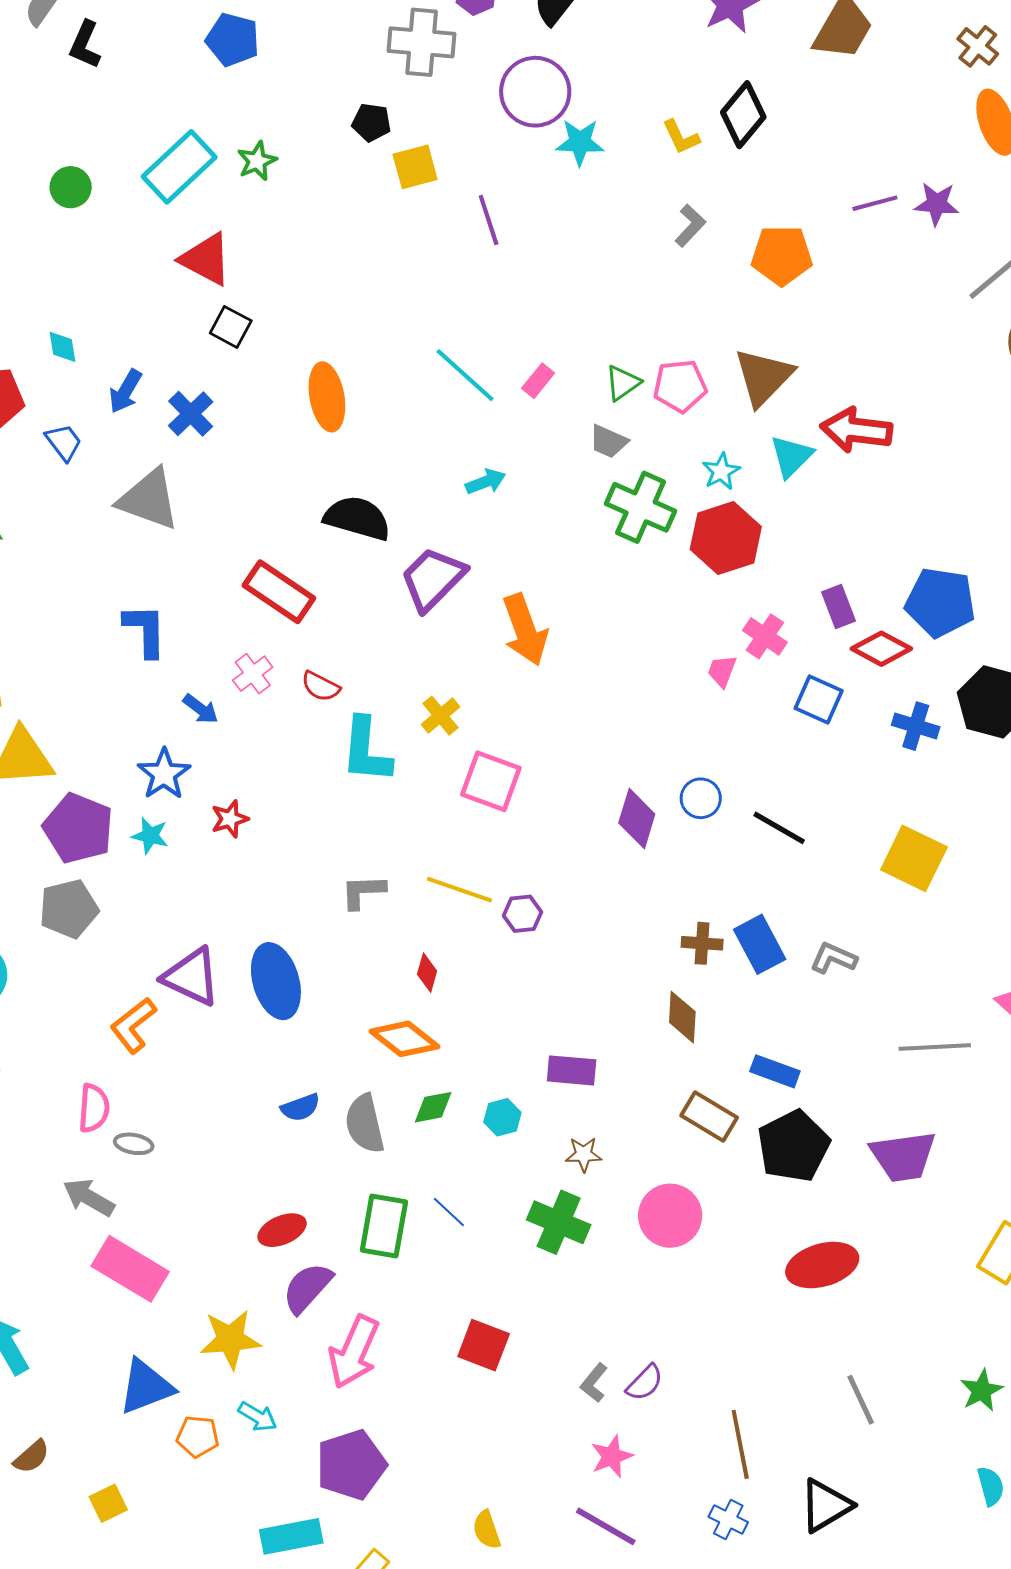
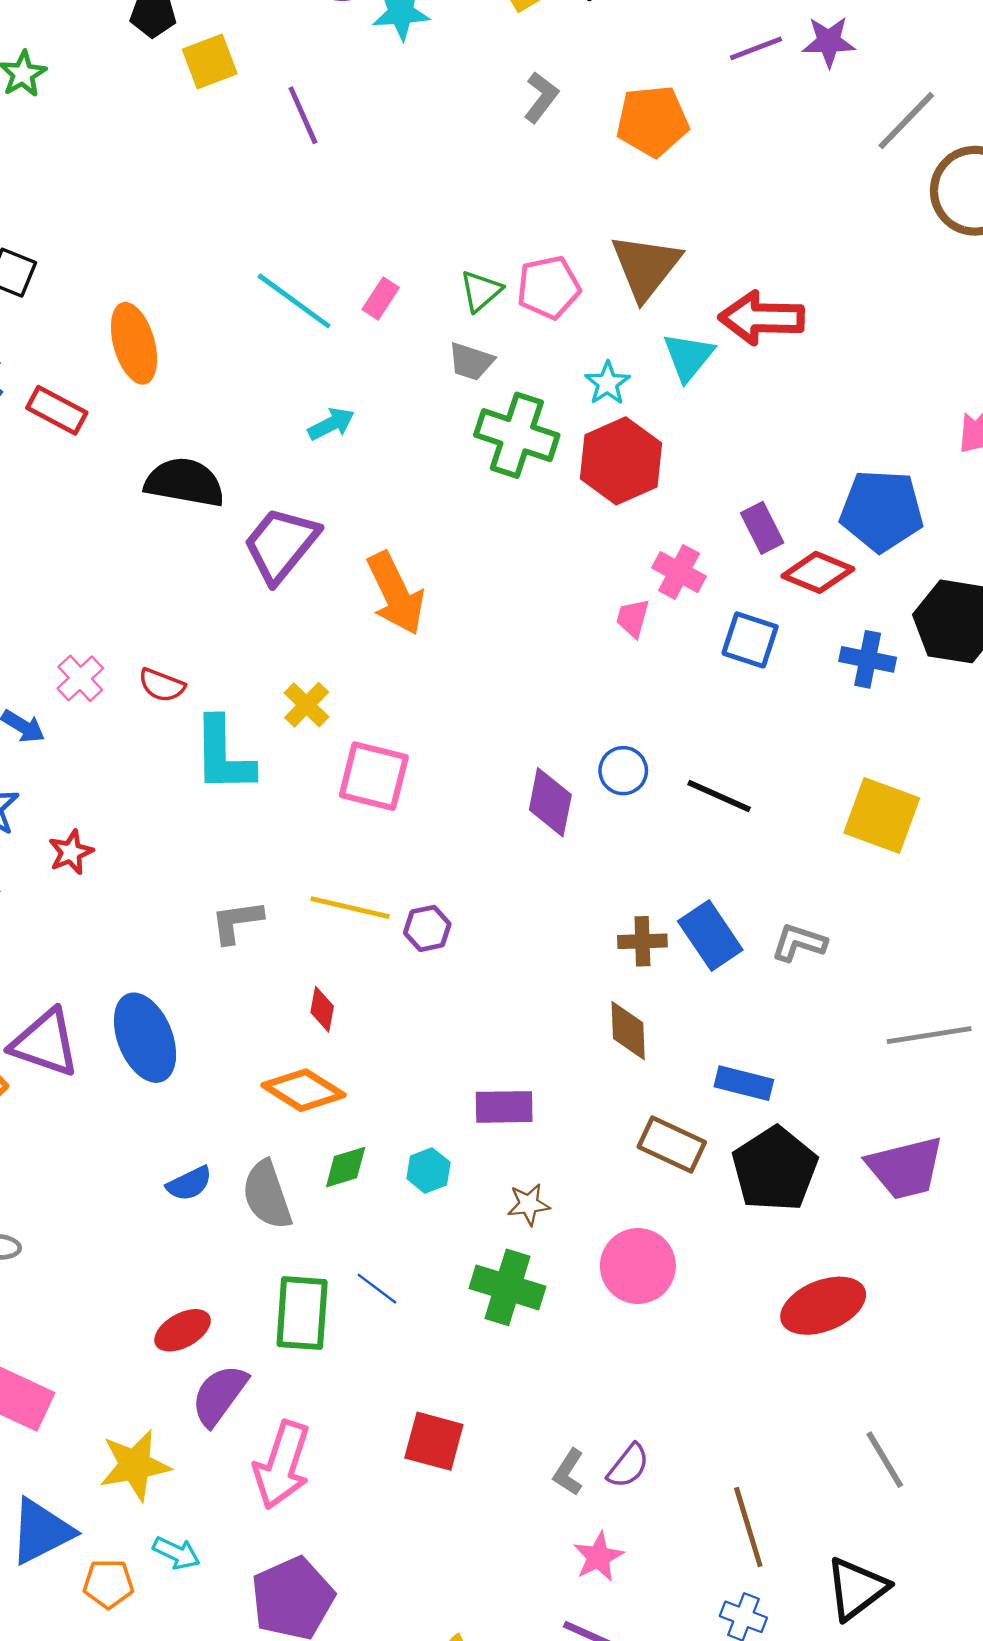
red rectangle: (279, 592) -> (57, 410), moved, size x0.7

